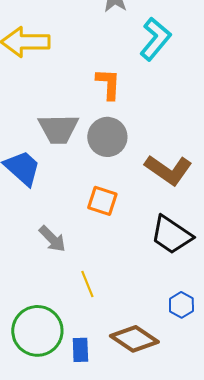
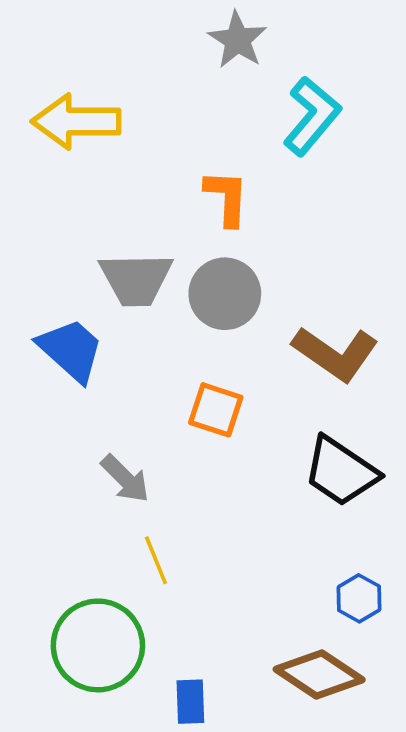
yellow line: (87, 284) -> (156, 560), moved
brown diamond: (134, 339) -> (319, 674), moved
blue rectangle: (80, 350) -> (190, 702), moved

